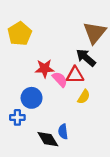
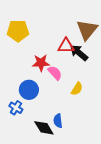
yellow pentagon: (20, 34) -> (18, 31), turned 30
red triangle: (75, 75) -> (66, 46), moved
blue cross: (17, 117) -> (16, 108), turned 32

